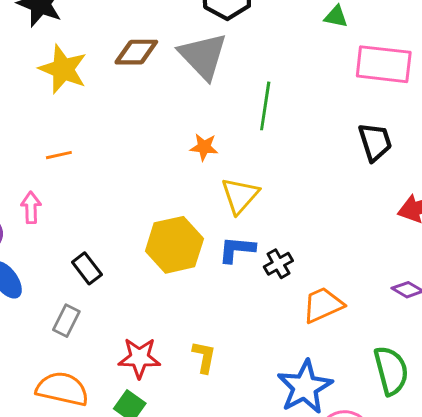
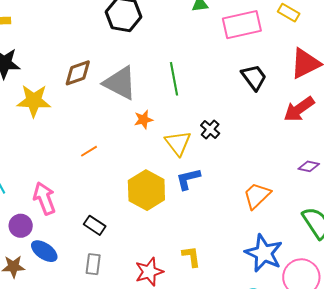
gray triangle: (203, 56) -> (120, 83), moved
orange line: (59, 155) -> (89, 151), moved
pink arrow: (31, 208) -> (44, 198), size x1.5
black cross: (278, 264) -> (210, 129), moved

